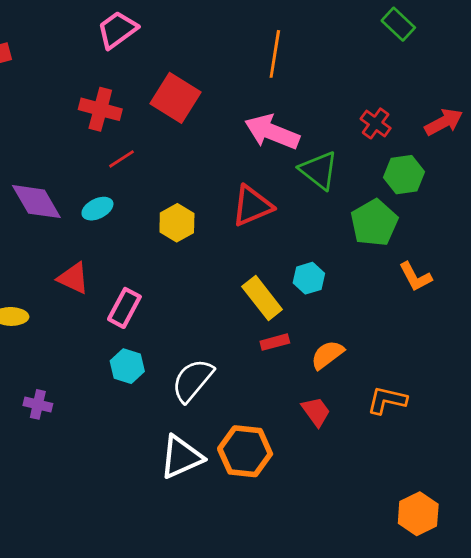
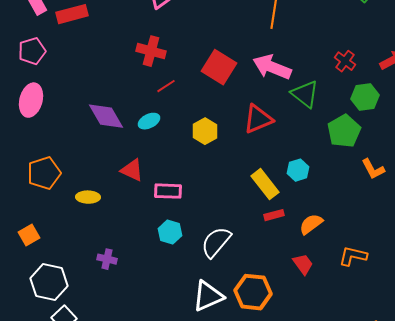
red square: (176, 98) -> (219, 67), moved
pink rectangle: (124, 308) -> (168, 191), turned 64

